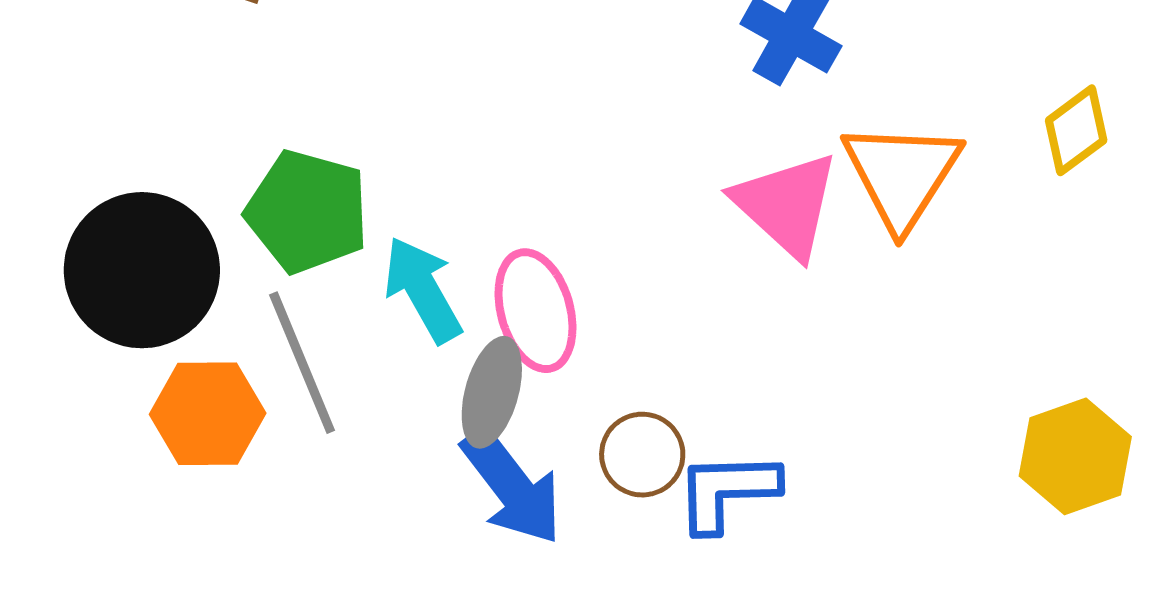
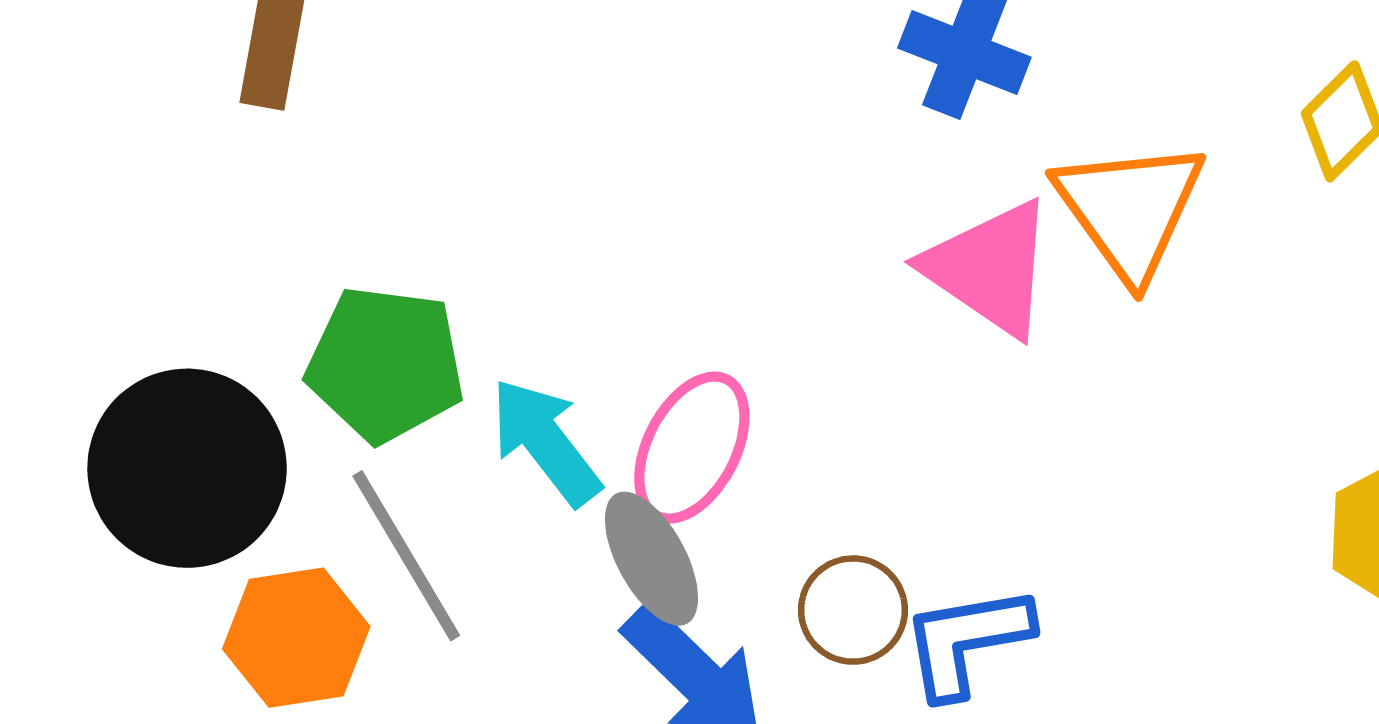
pink ellipse: (535, 311) -> (692, 448), turned 51
gray ellipse: (492, 392) -> (651, 559), turned -36

